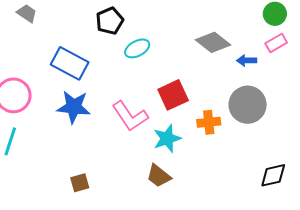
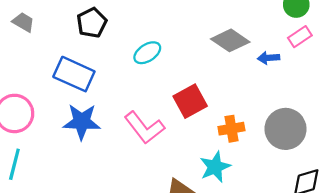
black pentagon: (110, 21) -> (92, 23), moved
gray circle: (248, 105) -> (285, 129), moved
cyan star: (167, 139) -> (215, 167), moved

